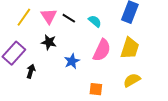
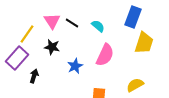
yellow line: (24, 17) -> (27, 34), moved
yellow trapezoid: (130, 48) -> (144, 43), moved

